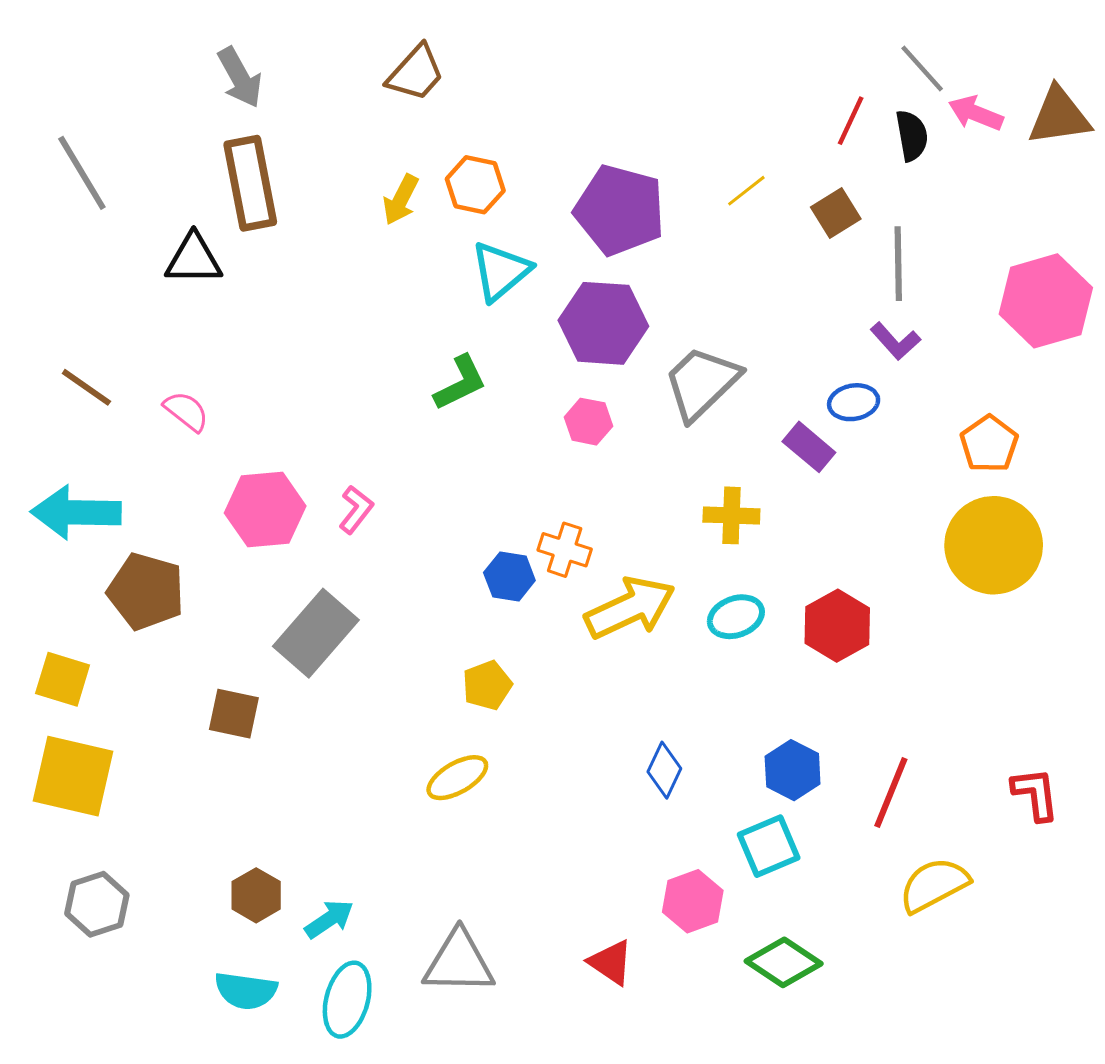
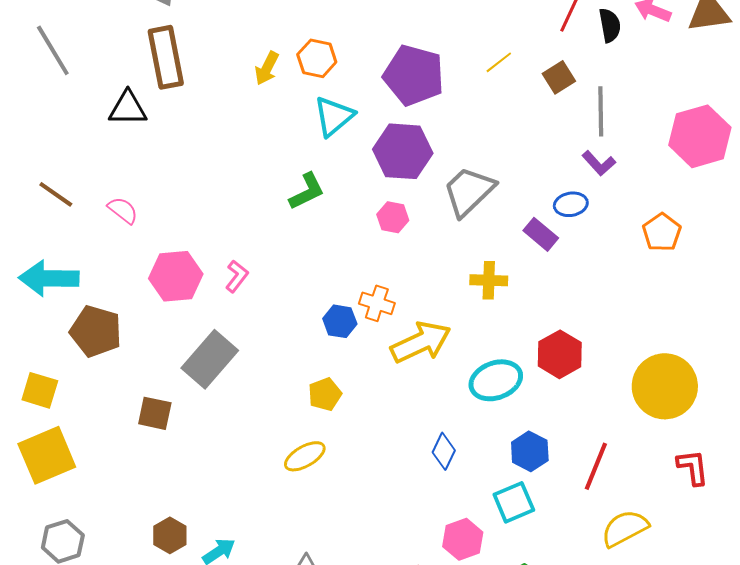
yellow circle: (994, 545) -> (665, 386), moved
cyan ellipse: (736, 617) -> (496, 380), moved, size x1.4
yellow square: (73, 776) -> (47, 455), turned -36

